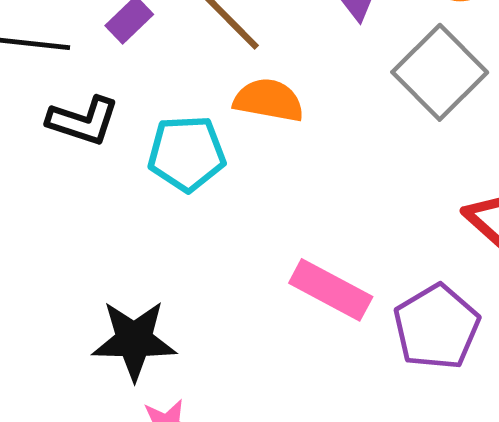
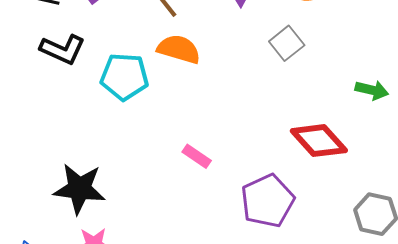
gray square: (440, 72) -> (287, 43), size x0.6
pink rectangle: (331, 290) -> (197, 156), moved, size x0.6

